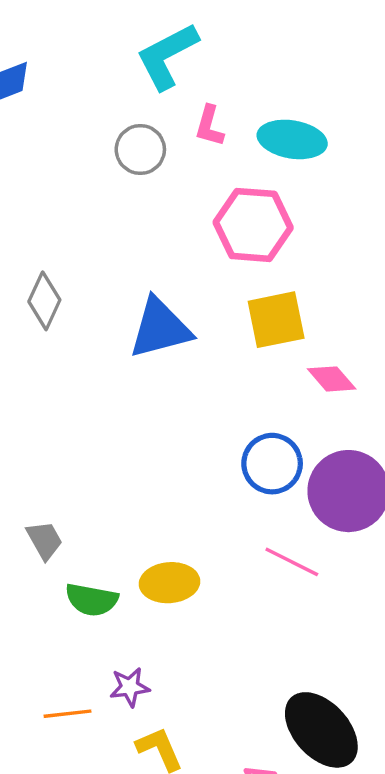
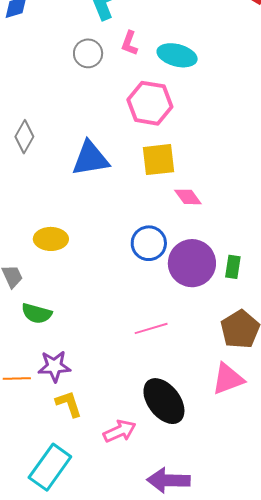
pink line: (292, 562) -> (151, 328), moved, turned -48
yellow ellipse: (170, 583) -> (51, 239), moved
purple star: (130, 687) -> (54, 366), size x1.4

